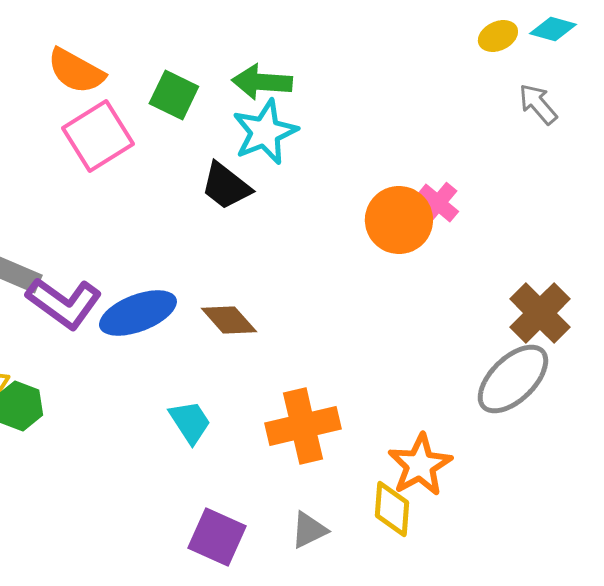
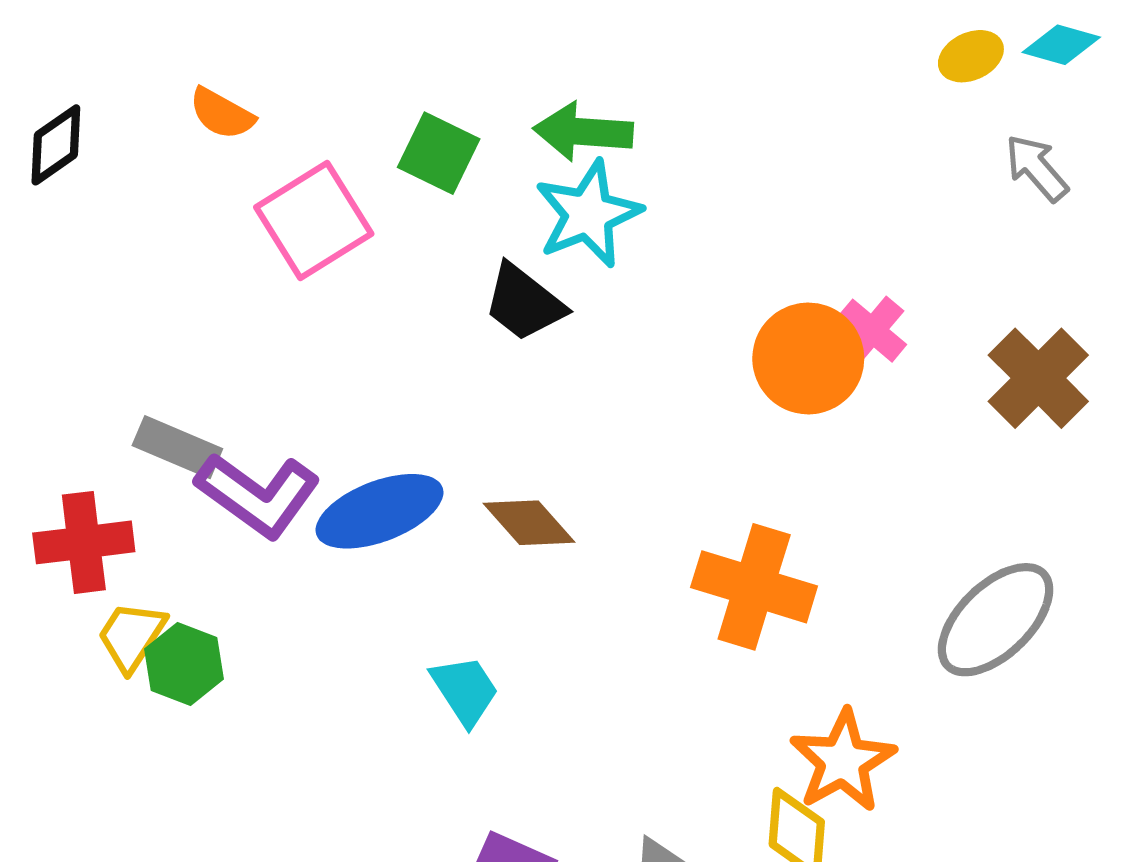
orange semicircle: (76, 71) -> (222, 114), moved, size x0.7
brown cross: (540, 313) -> (1038, 378), moved
orange cross: (303, 426) -> (754, 587), moved, turned 30

